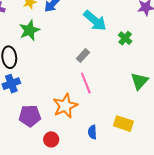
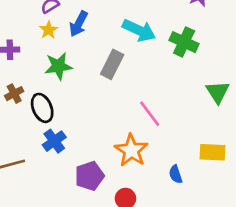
green star: (29, 30) -> (58, 66), turned 30
green cross: (125, 38) -> (184, 42), size x1.5
gray rectangle: (83, 56) -> (112, 64), moved, size x1.5

